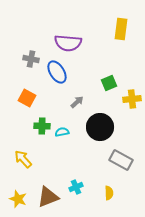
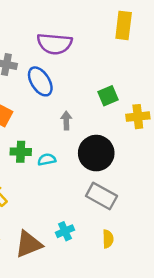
gray arrow: (77, 102) -> (66, 121), turned -48
gray rectangle: (121, 160) -> (101, 196), moved

